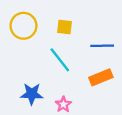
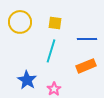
cyan line: (60, 60) -> (51, 51), turned 55
blue star: (32, 94) -> (27, 80), turned 30

